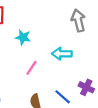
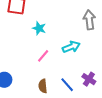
cyan arrow: (62, 54) -> (71, 47), turned 150

